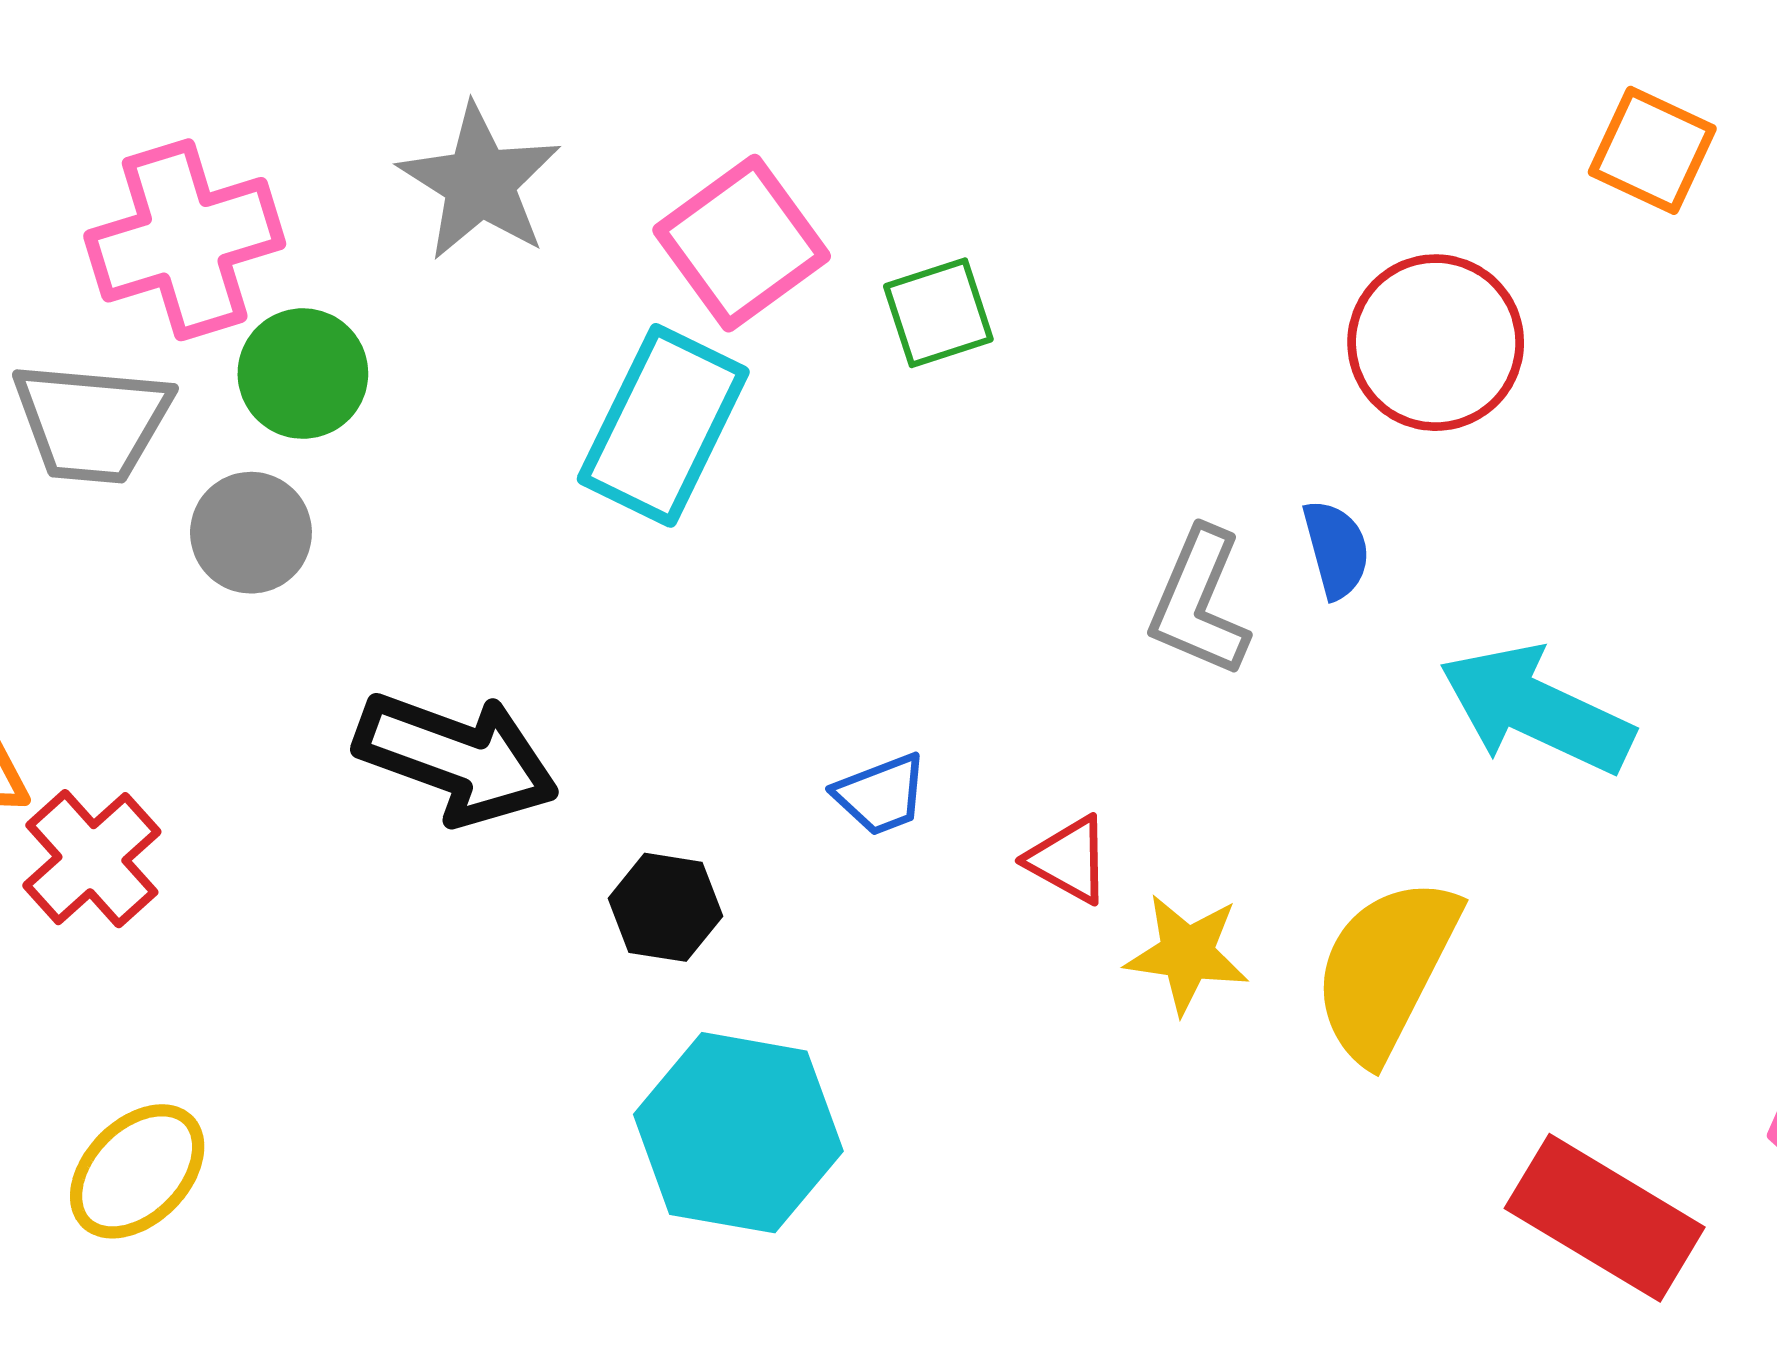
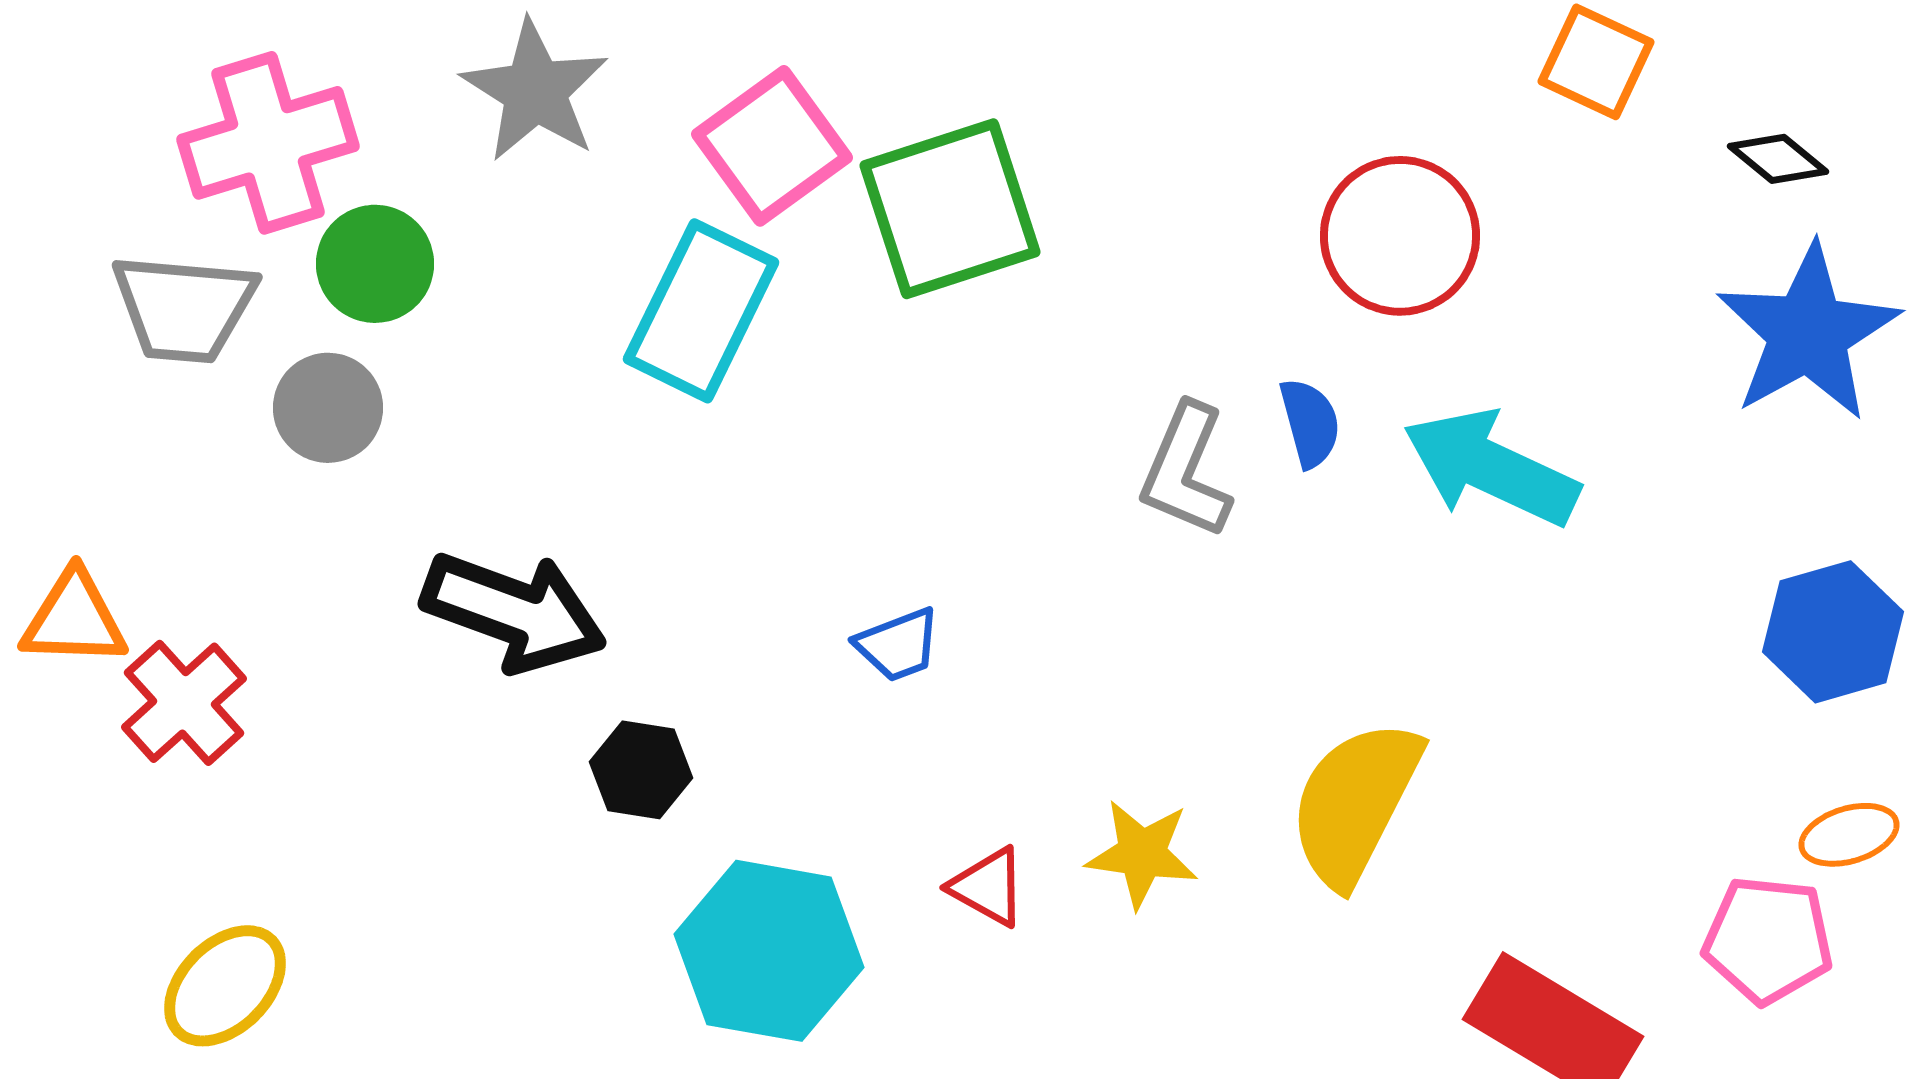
green square: (938, 313) -> (950, 209), size x1.8
cyan arrow: (1536, 709) -> (1491, 468), moved
red triangle: (1069, 860) -> (988, 887), moved
black hexagon: (665, 907) -> (641, 770), moved
yellow star: (1187, 954) -> (1142, 854), moved

